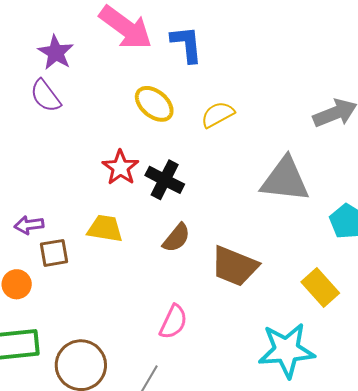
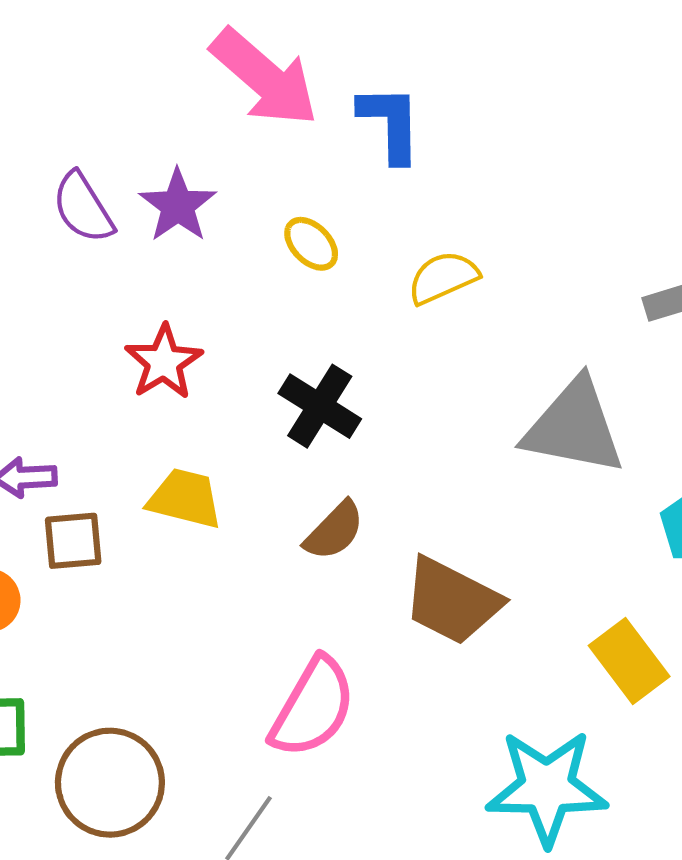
purple star: (56, 53) -> (178, 205), moved
yellow ellipse: (154, 104) -> (311, 244), size x0.7
red star: (120, 168) -> (164, 362), moved
pink semicircle: (173, 322) -> (313, 708), size x1.4

